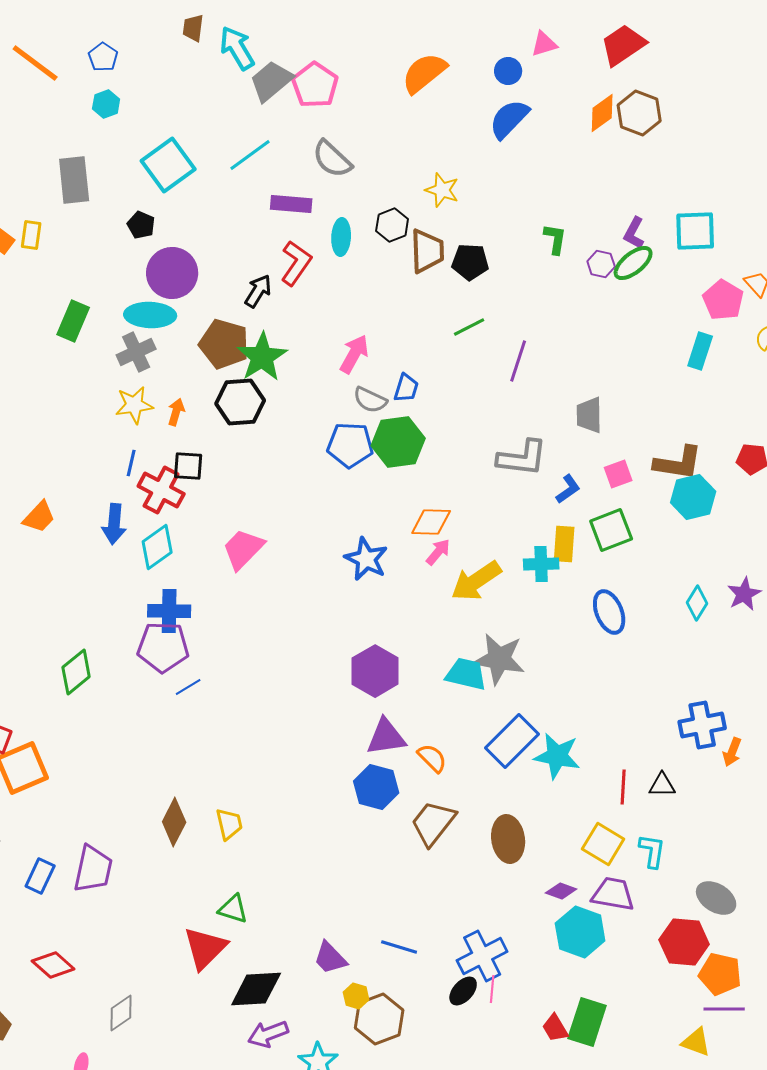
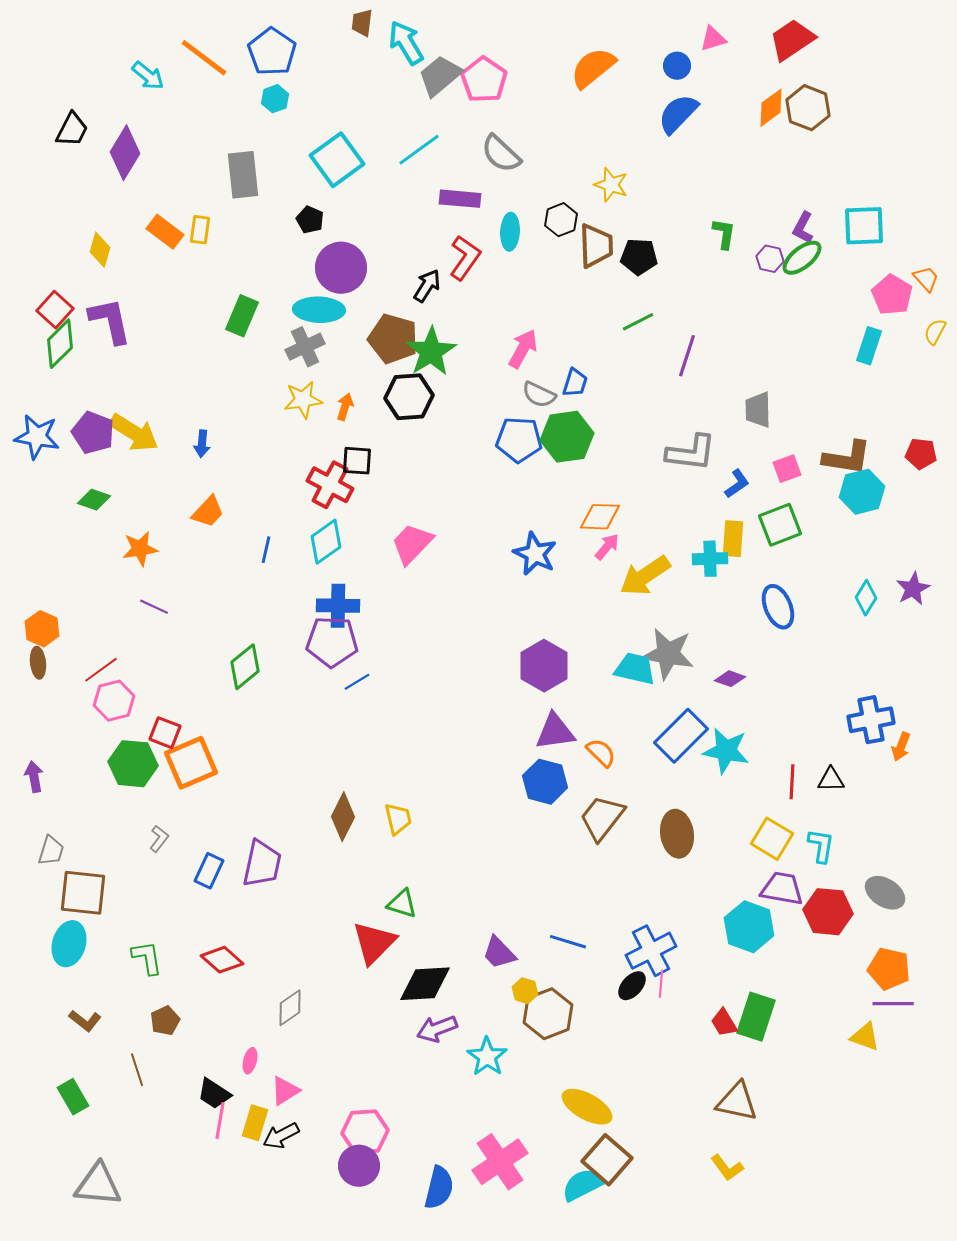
blue pentagon: (103, 57) -> (272, 52), size x1.6
blue line: (131, 463) -> (266, 550), moved
blue arrow: (114, 524) -> (202, 444), moved, size x0.7
purple diamond: (561, 891) -> (730, 679), moved
red hexagon: (684, 942) -> (828, 912), moved

